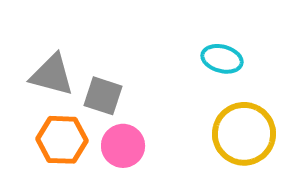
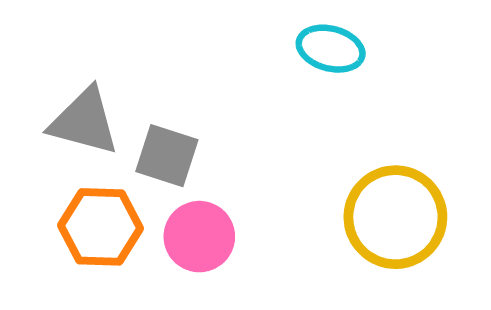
cyan ellipse: (222, 59) -> (331, 49), moved

